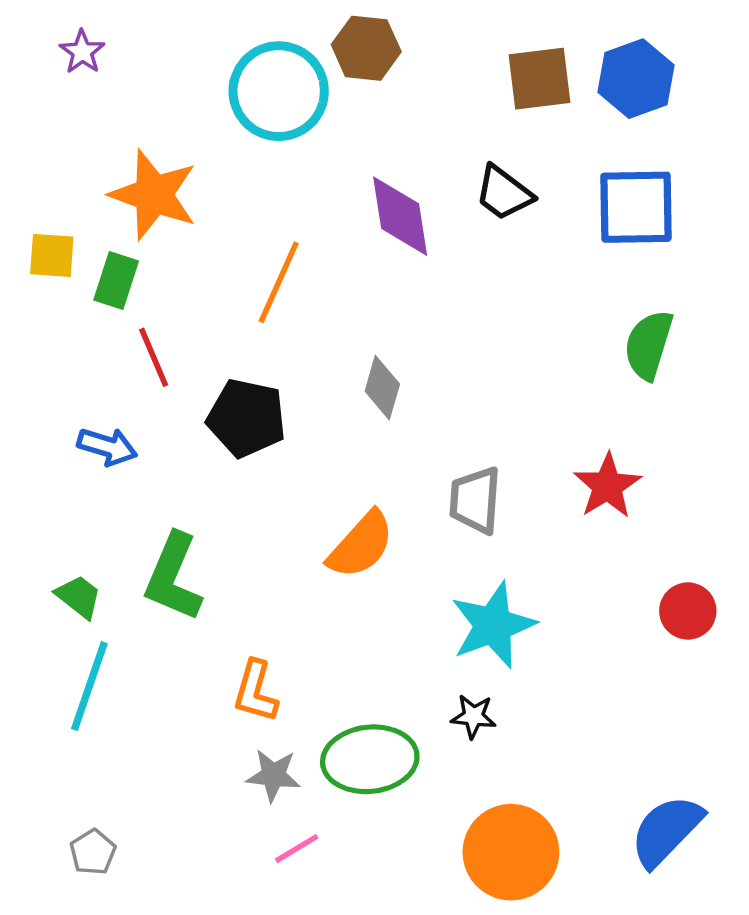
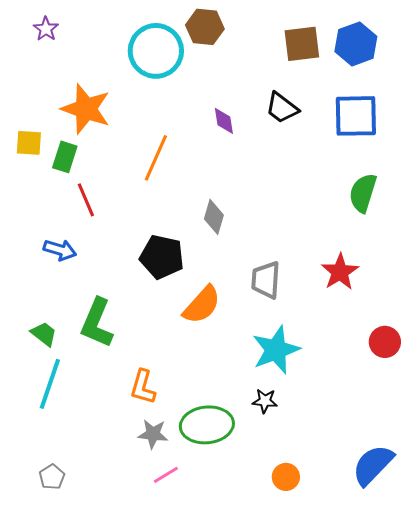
purple diamond: (400, 216) -> (224, 121), size x0.6
black pentagon: (247, 418) -> (162, 257), moved
orange circle: (511, 852) -> (286, 477), size x0.5

